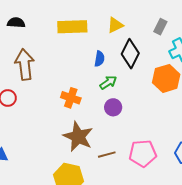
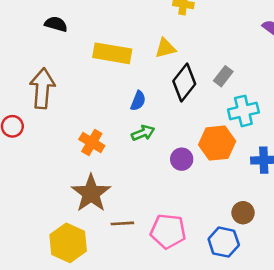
black semicircle: (16, 23) -> (56, 24), moved
yellow triangle: (115, 25) -> (165, 48), moved
black diamond: (130, 54) -> (184, 83), moved
purple circle: (113, 107) -> (182, 159), moved

